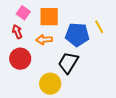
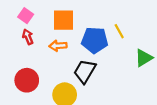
pink square: (23, 13) -> (26, 16), moved
red circle: (20, 59) -> (27, 80), moved

